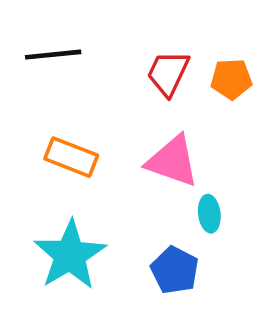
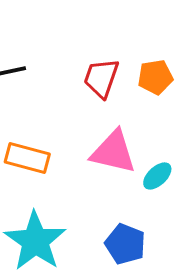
cyan ellipse: (209, 214) -> (157, 176), moved, turned 60

